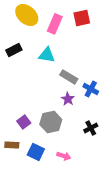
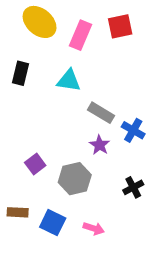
black rectangle: (14, 50) -> (20, 73), turned -49
purple square: (24, 122) -> (35, 164), moved

